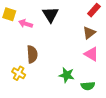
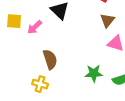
pink arrow: (26, 24) -> (35, 27), turned -48

